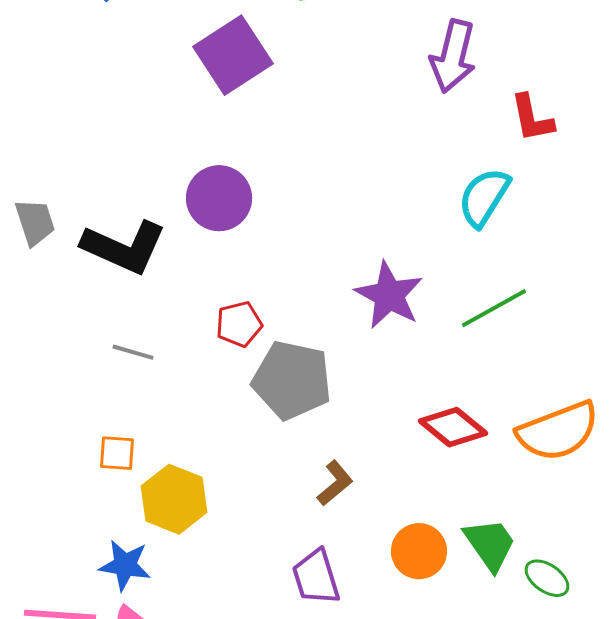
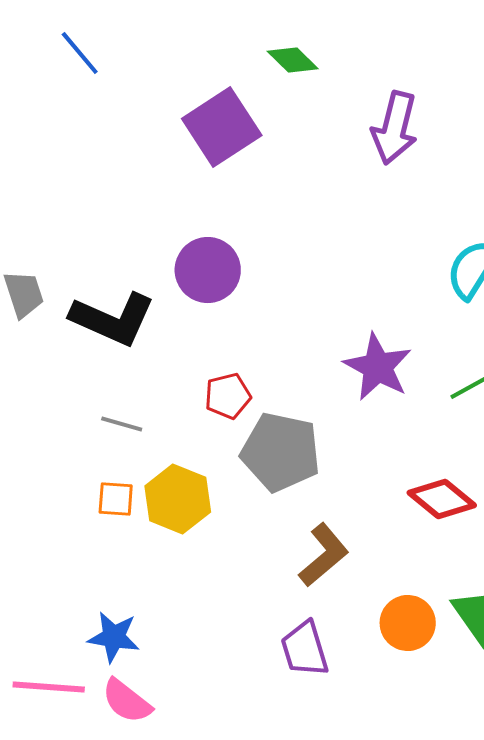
purple arrow: (453, 56) -> (395, 128), moved
orange square: (117, 453) -> (116, 499), moved
brown L-shape: (335, 483) -> (324, 555), size x1.4
yellow hexagon: (174, 499) -> (178, 499), moved

